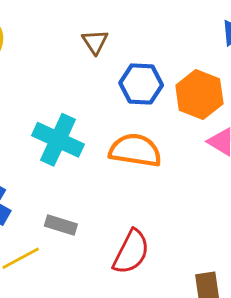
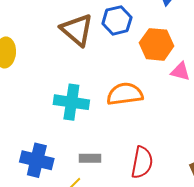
brown triangle: (95, 42) -> (77, 30), size x1.8
blue hexagon: (141, 84) -> (117, 20), moved

